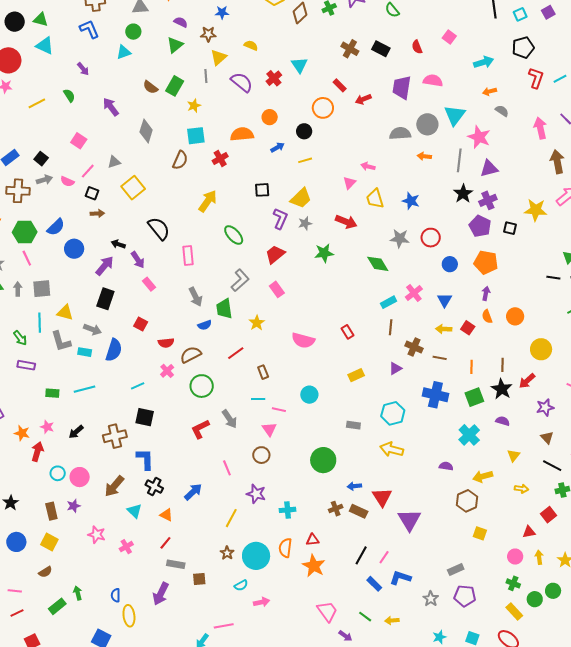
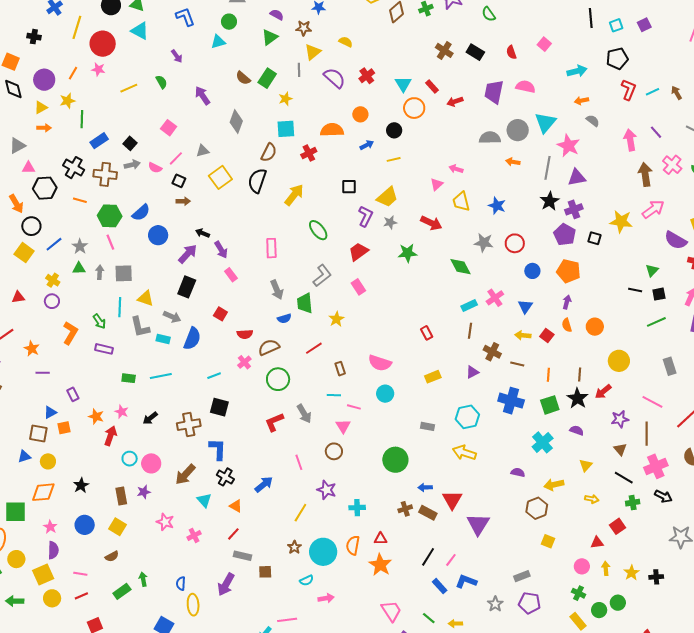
cyan triangle: (299, 65) -> (403, 84), moved
black semicircle: (159, 229) -> (257, 181), moved, turned -125
pink semicircle: (303, 340) -> (380, 363), moved

